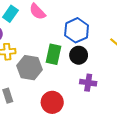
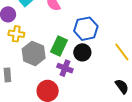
purple cross: (88, 83) -> (65, 68), moved

